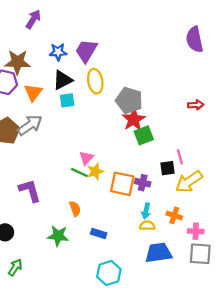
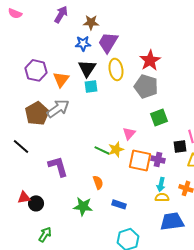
brown star: (17, 62) -> (91, 22), moved, size x0.7
black triangle: (63, 80) -> (87, 68), turned -30
red star: (134, 120) -> (150, 60), moved
pink triangle: (86, 158) -> (129, 133), moved

